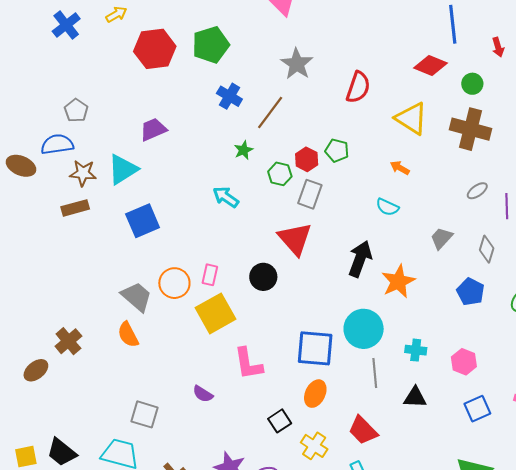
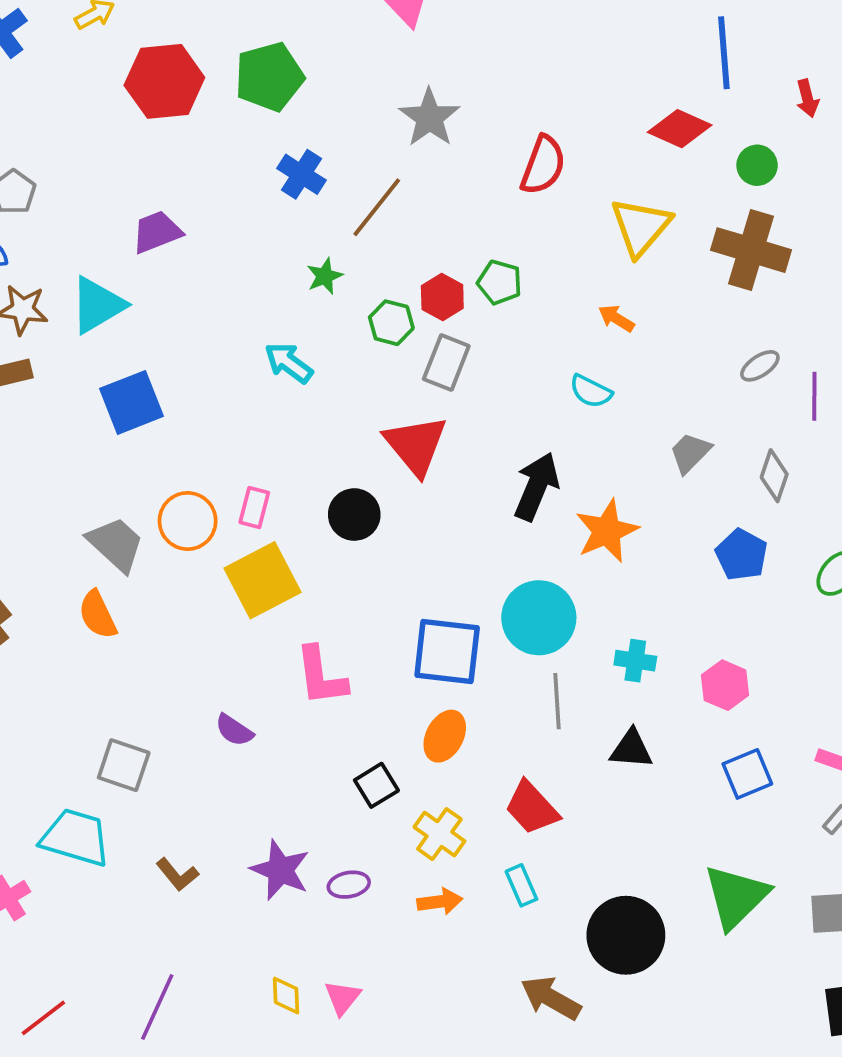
yellow triangle: (411, 119) -> (641, 227), turned 36

